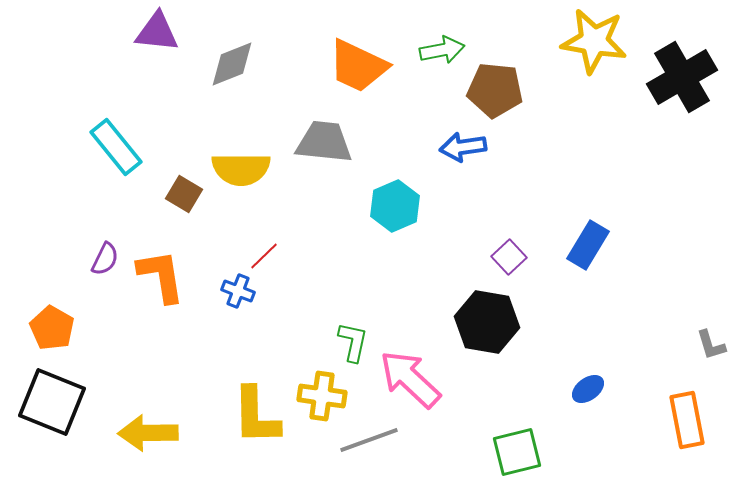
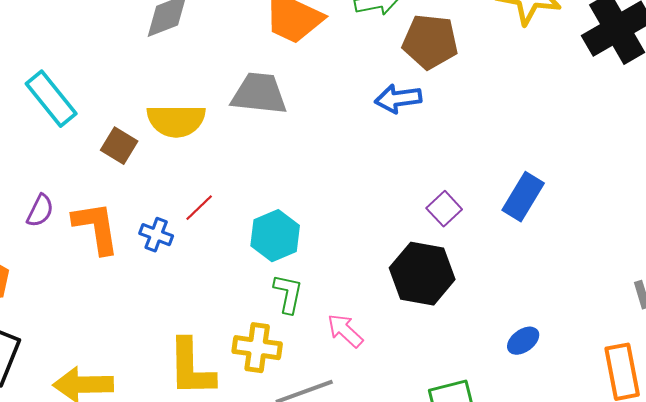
cyan hexagon: (395, 206) -> (275, 236), moved
blue cross: (238, 291) -> (156, 235), moved
pink arrow: (410, 379) -> (345, 331), size x0.6

